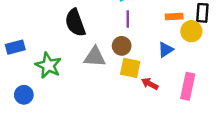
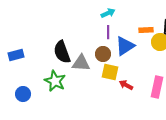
black semicircle: (75, 23) -> (62, 52), moved
blue triangle: (166, 50) -> (125, 46), moved, size x1.5
green star: (48, 65) -> (55, 81), moved

